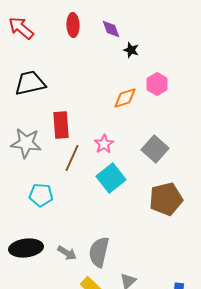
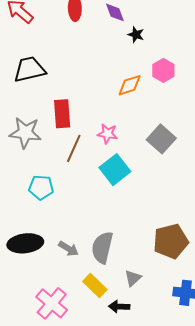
pink star: (104, 144) -> (108, 134), turned -30
brown pentagon: (166, 199) -> (171, 241), moved

